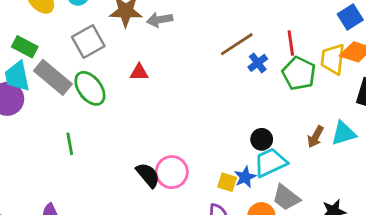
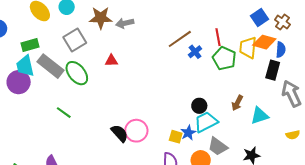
green rectangle: (25, 47) -> (30, 45), turned -42
cyan triangle: (344, 133) -> (260, 116), moved
green line: (70, 144) -> (64, 113), turned -42

